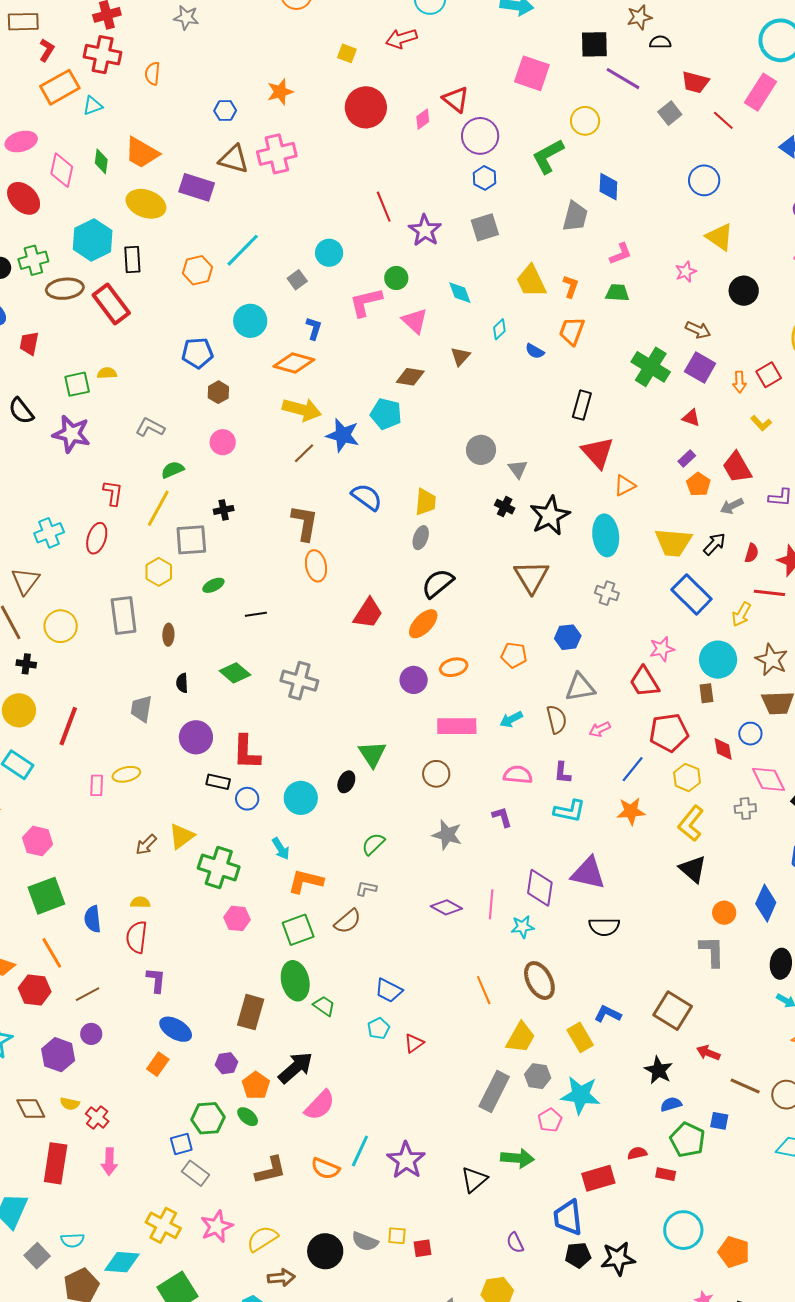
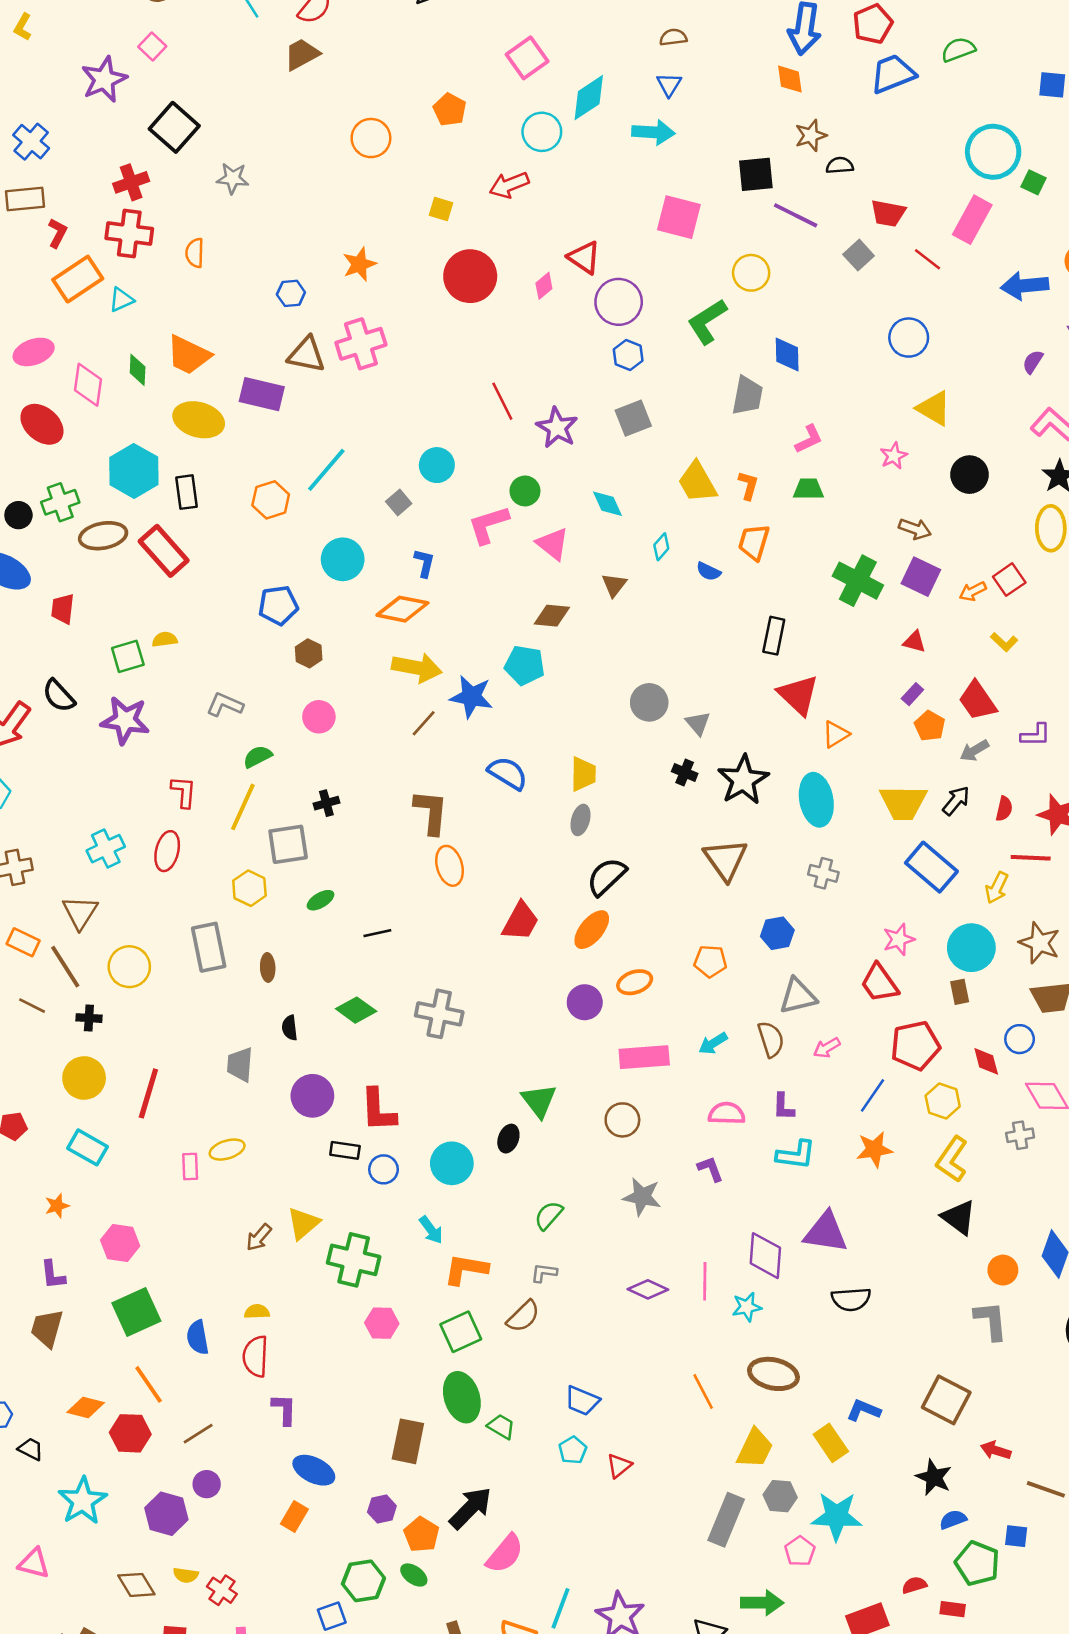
orange arrow: (739, 382) -> (973, 591), turned 70
brown ellipse: (539, 981) -> (773, 1374), turned -45

